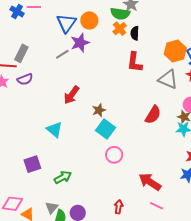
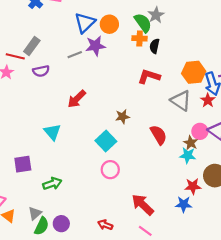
green semicircle: (120, 14) -> (143, 23), turned -144
orange cross: (120, 29) -> (140, 38), turned 32
red L-shape: (135, 62) -> (149, 76), turned 90
purple semicircle: (25, 79) -> (41, 71), moved
brown star: (99, 110) -> (122, 117), moved
red semicircle: (153, 115) -> (158, 135), turned -72
red arrow: (119, 207) -> (105, 225), turned -88

